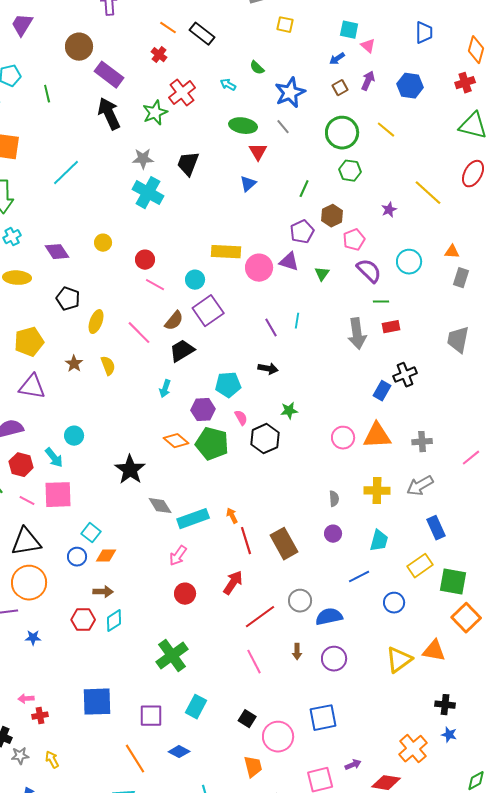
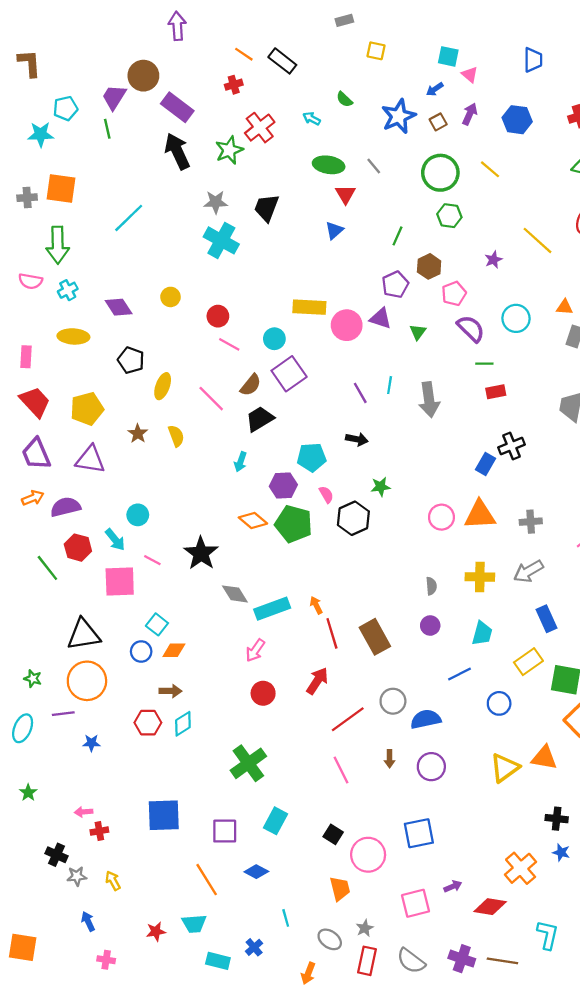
purple trapezoid: (22, 25) -> (114, 97), moved
red cross: (159, 55) -> (234, 85), turned 35
blue star: (290, 93) -> (399, 116), moved
gray arrow: (357, 334) -> (429, 400), moved
pink line: (27, 501) -> (152, 560), moved

